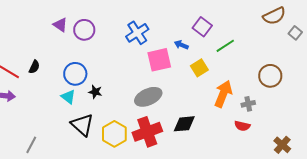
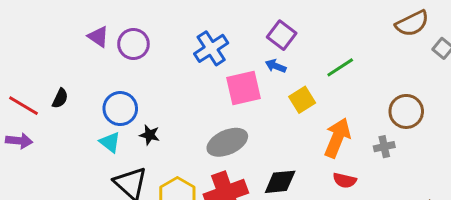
purple square: (202, 27) -> (282, 35), moved
gray cross: (248, 104) -> (384, 147), moved
red semicircle: (242, 126) -> (345, 180), moved

